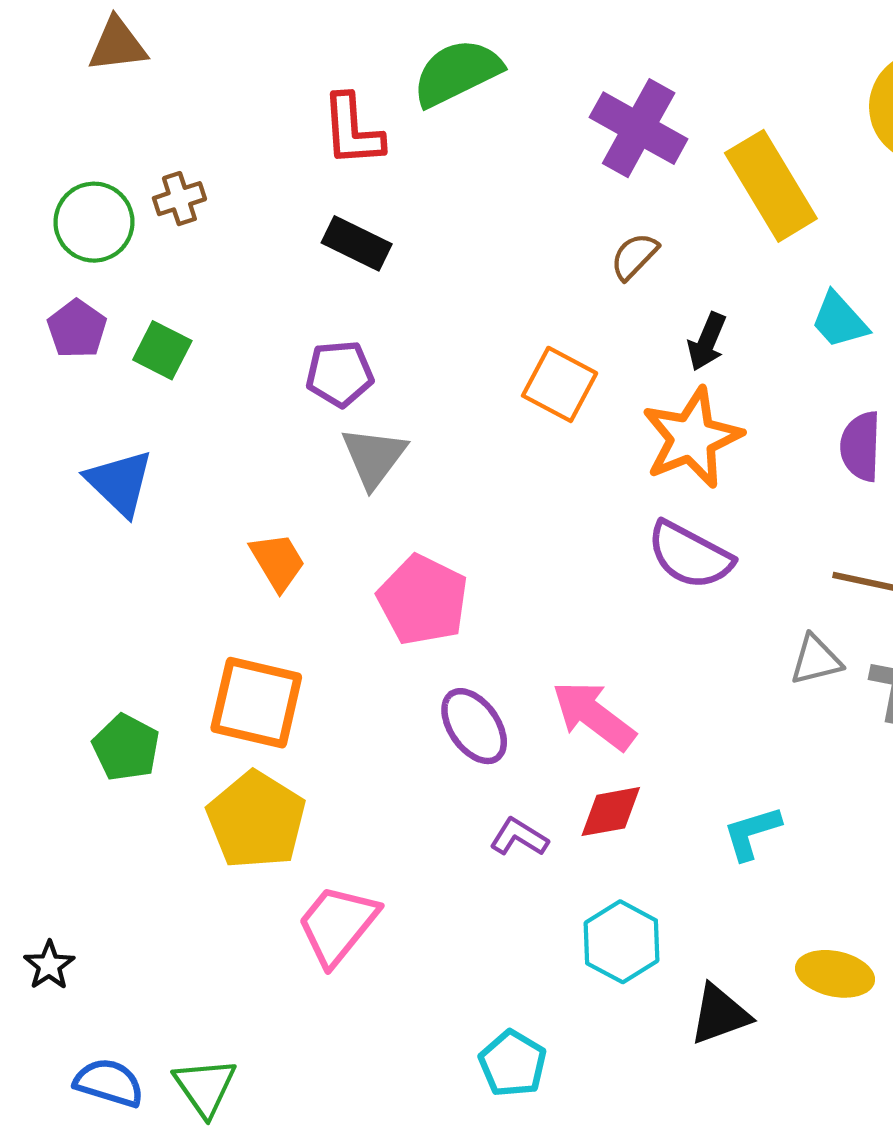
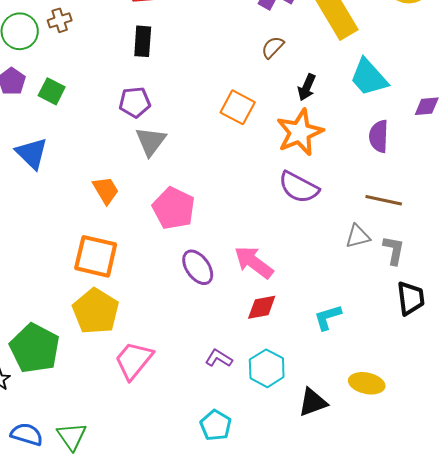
black rectangle: (357, 243) -> (143, 41), turned 68
cyan trapezoid: (839, 320) -> (369, 77), size x1.4
green pentagon: (126, 747) -> (35, 348), moved, size x1.6
purple L-shape: (519, 837) -> (219, 358), moved

